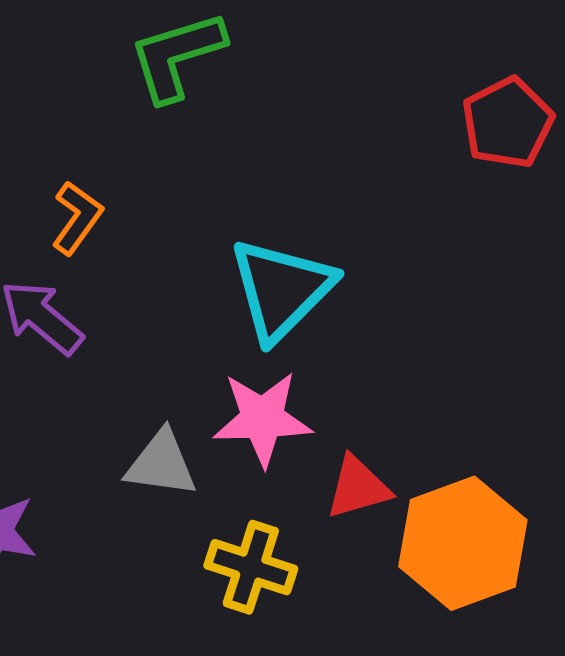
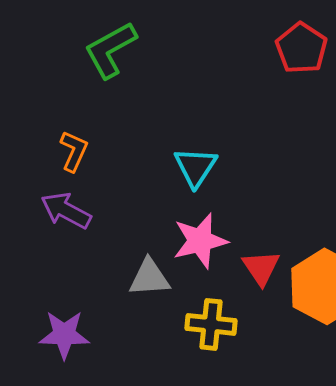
cyan triangle: (281, 289) -> (195, 167), size x0.7
red triangle: (358, 487) -> (261, 268), turned -36

